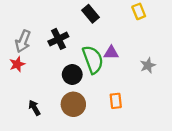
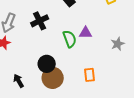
green semicircle: (93, 60) -> (70, 39), size x0.7
black circle: (72, 74) -> (47, 64), moved

